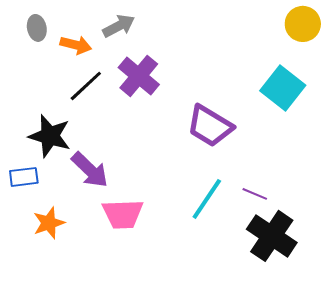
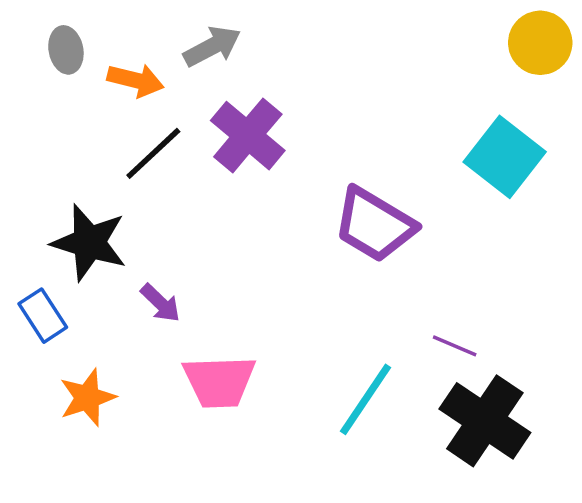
purple arrow: (90, 170) -> (160, 303), size x0.6
blue rectangle: (24, 177) -> (43, 316), turned 64
cyan line: (207, 199) -> (365, 399), moved

